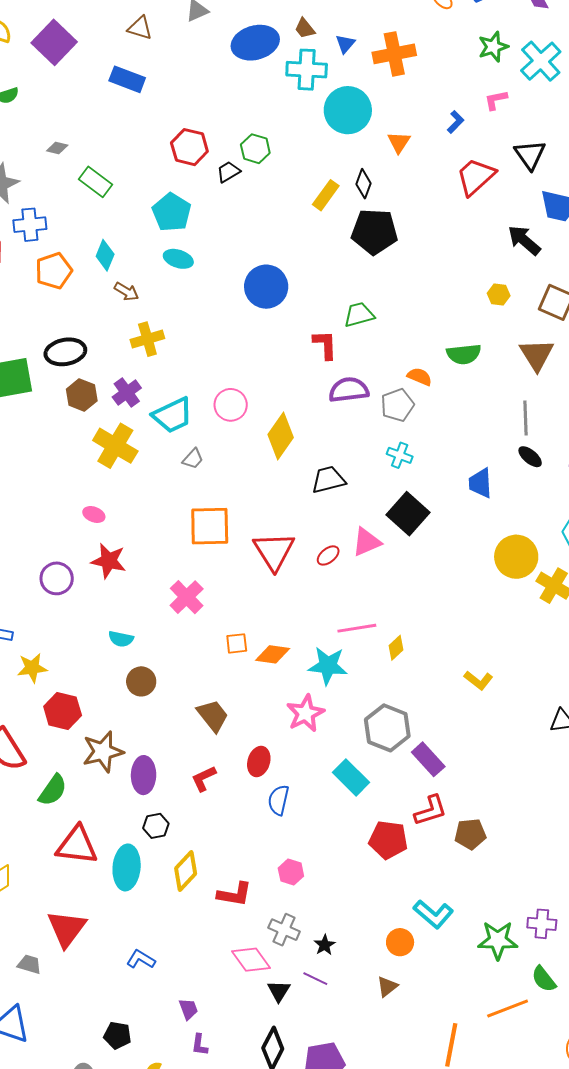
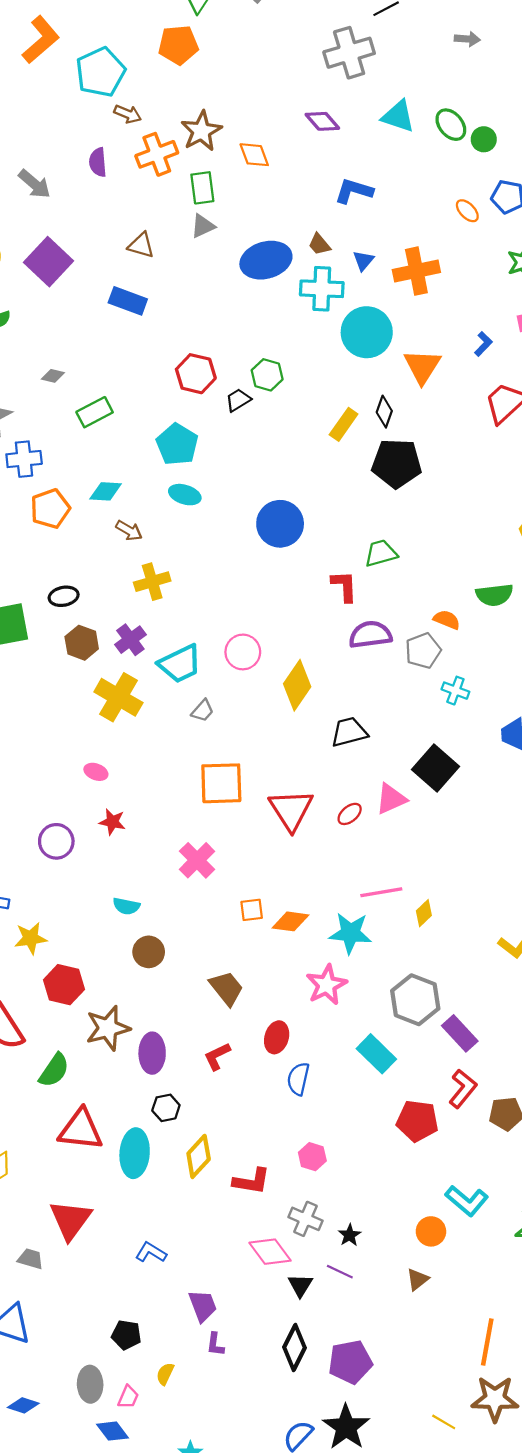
orange triangle: (399, 142) -> (422, 366), size x1.5
green rectangle: (95, 182) -> (95, 412), turned -64
cyan diamond: (105, 255) -> (106, 491), turned 72
black ellipse: (65, 352) -> (64, 596), size x0.7
cyan cross: (400, 455) -> (455, 691), moved
red star: (109, 561) -> (112, 822), size x0.7
red L-shape: (431, 810) -> (463, 1089), turned -33
purple trapezoid: (188, 1009) -> (203, 1306), size x1.4

